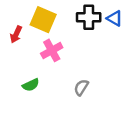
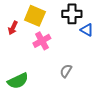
blue triangle: (114, 18) -> (87, 30), moved
green semicircle: (31, 85) -> (18, 81), moved, size x1.5

